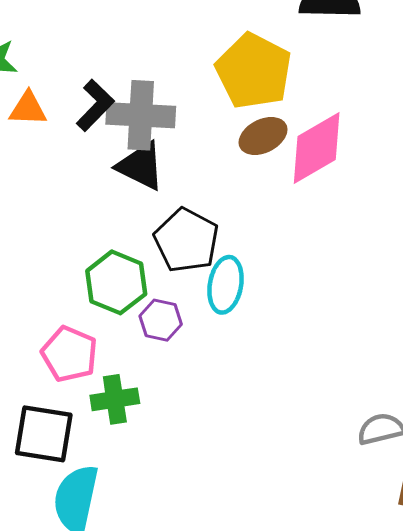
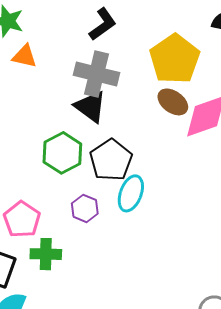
black L-shape: (95, 105) -> (103, 24), moved
brown ellipse: (263, 136) -> (173, 102), turned 52
green hexagon: (116, 282) -> (62, 153), moved

